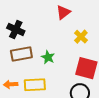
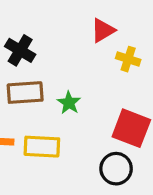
yellow cross: (81, 37) -> (128, 59), moved, turned -32

